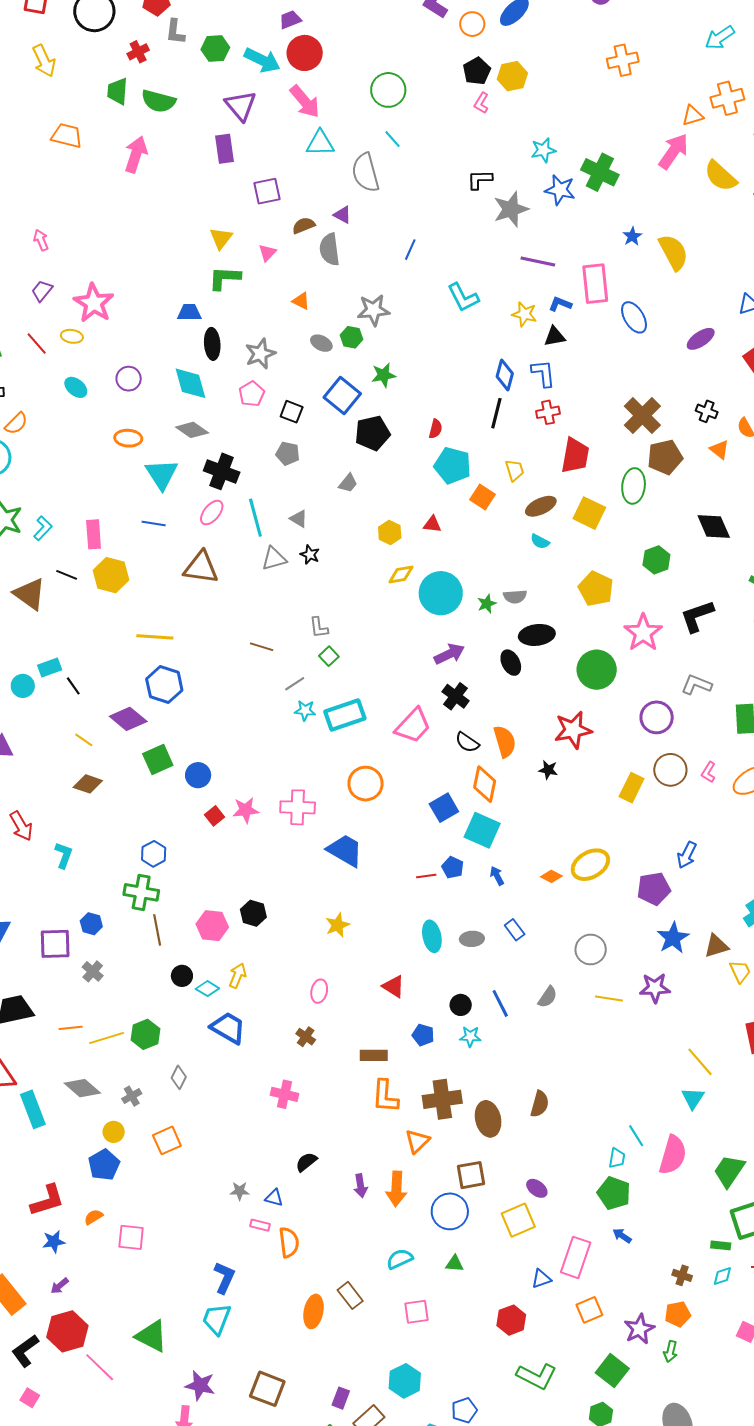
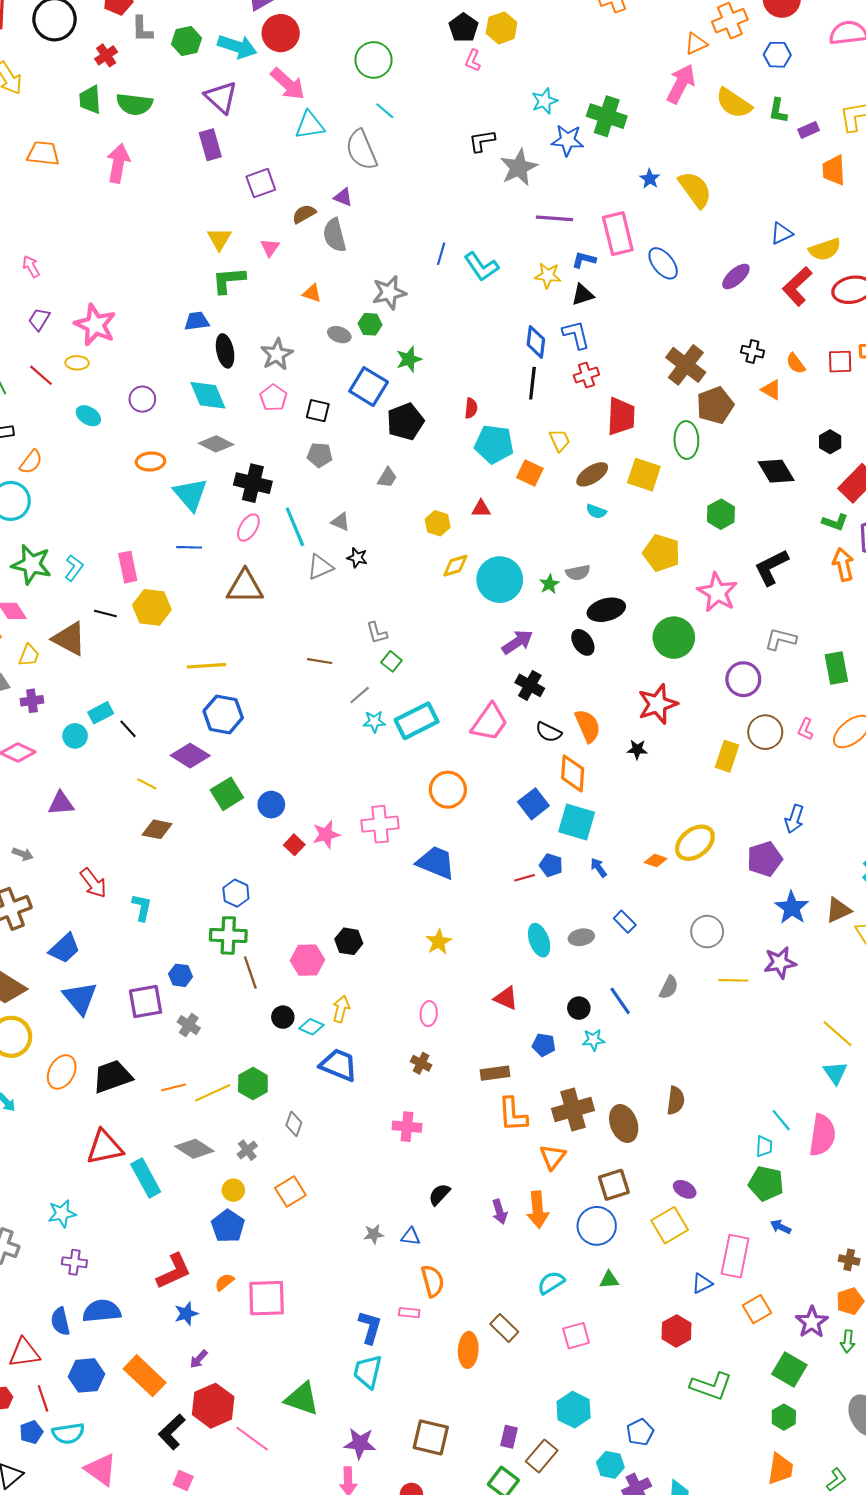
blue line: (410, 250) -> (441, 254), moved
pink rectangle: (260, 1225) -> (409, 1313), moved
pink square: (131, 1237) -> (267, 1298), size x1.4

